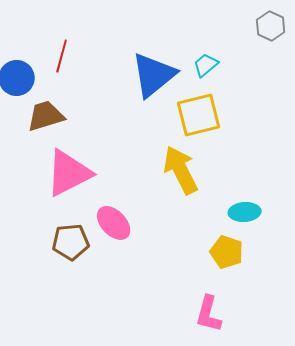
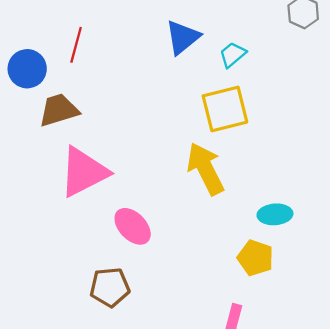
blue triangle: (154, 75) -> (183, 37), moved, size x0.7
brown pentagon: (71, 242) -> (110, 287), moved

